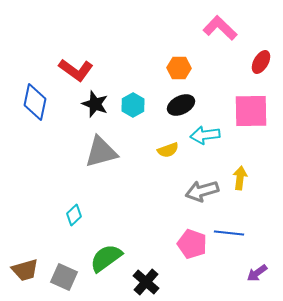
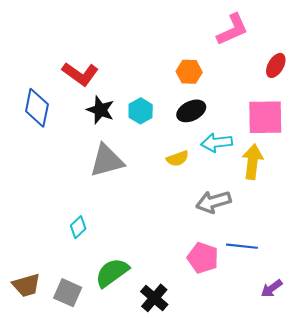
pink L-shape: (220, 28) -> (232, 30), turned 112
yellow arrow: (240, 178) -> (253, 162), moved, size x1.4

